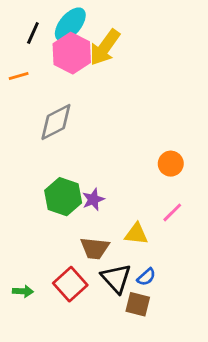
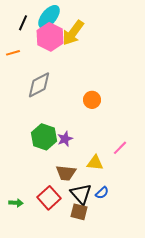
orange circle: (171, 164) -> (92, 100), moved
brown square: (138, 304) -> (79, 212), moved

